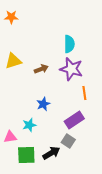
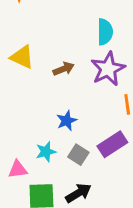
yellow triangle: (13, 61) -> (22, 57), turned 42
purple star: (71, 69) -> (108, 69), turned 30
gray square: (68, 141) -> (78, 155), moved

